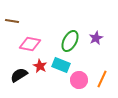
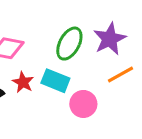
purple star: (96, 38) -> (110, 39), size x1.5
orange line: (102, 79) -> (121, 75), moved, turned 36

